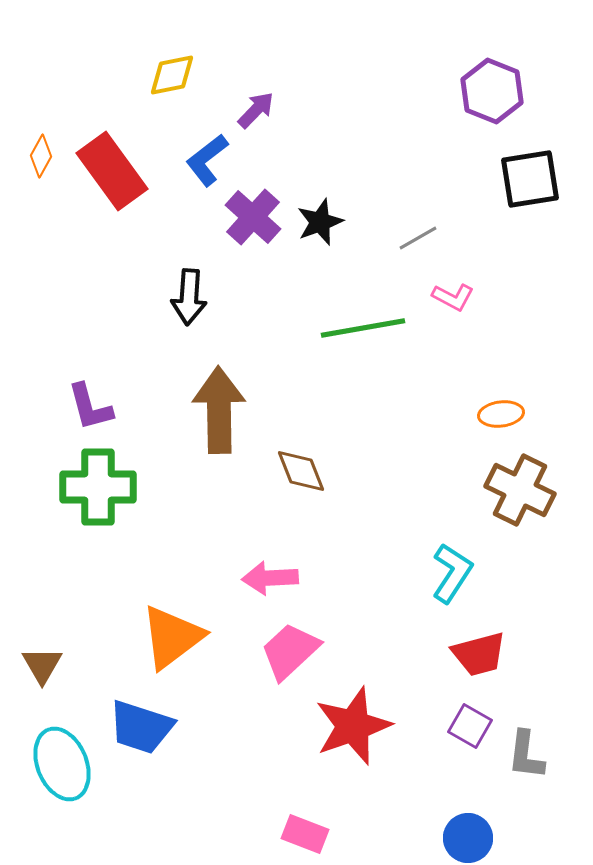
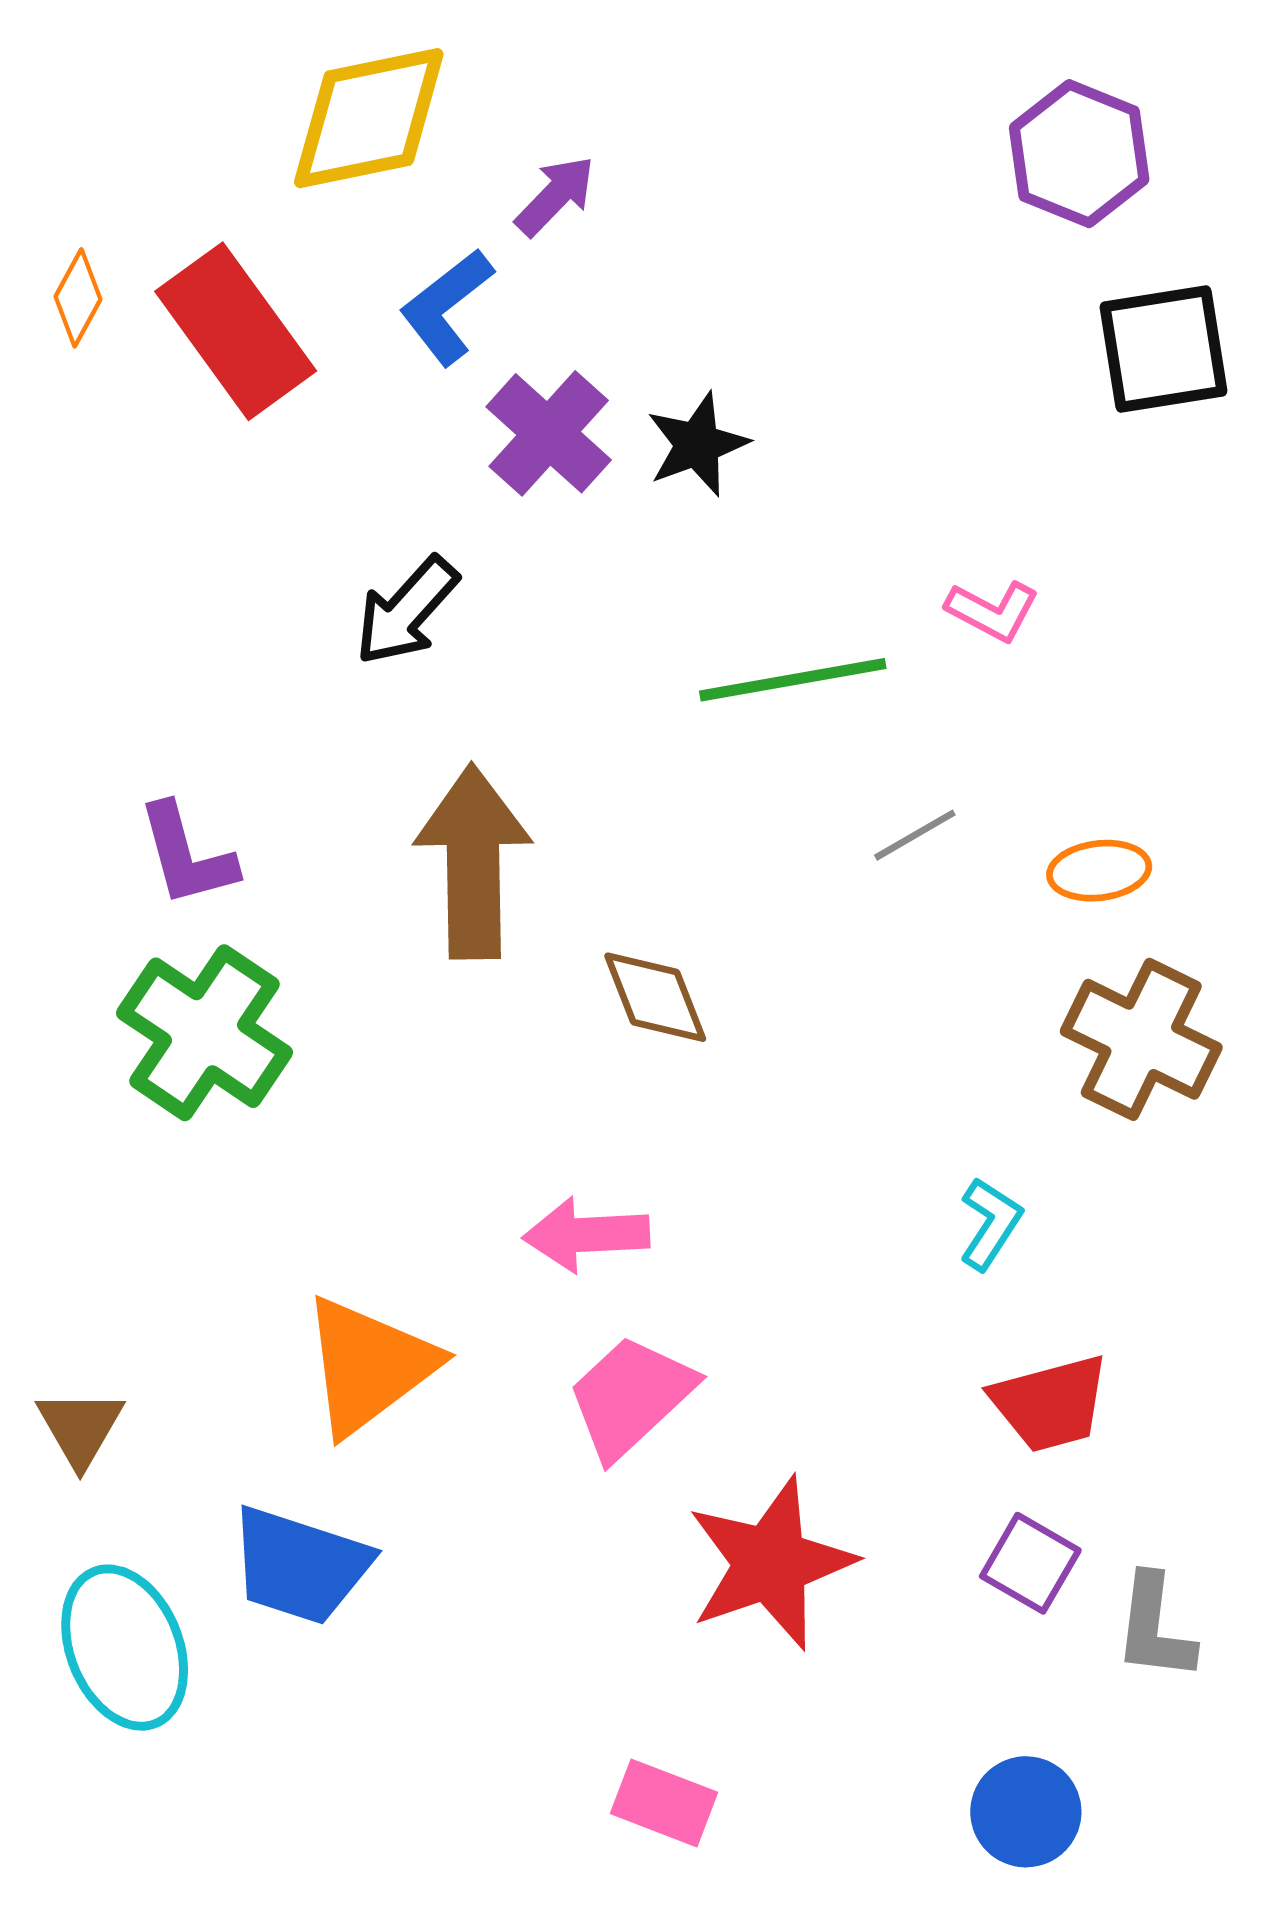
yellow diamond: (172, 75) -> (369, 118), size x1.6
gray line: (418, 238) -> (915, 835), moved
black arrow: (189, 297) -> (407, 611), turned 38
green cross: (98, 487) -> (205, 1033), turned 34
cyan L-shape: (452, 573) -> (990, 1224), size x0.7

